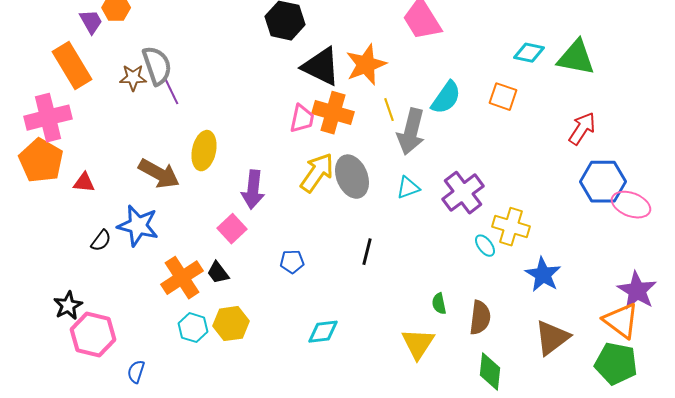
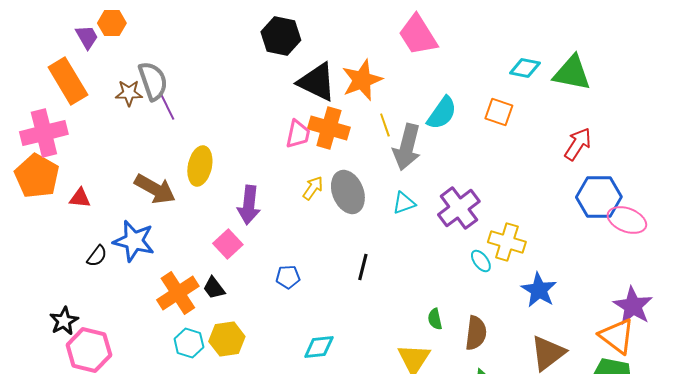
yellow arrow: (317, 173) -> (313, 188), size x0.6

